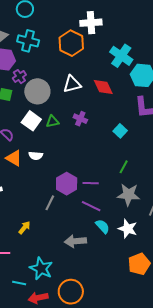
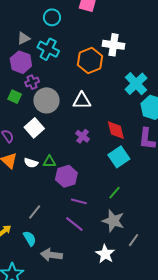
red diamond: (103, 87) -> (116, 130), moved
green triangle: (52, 121) -> (49, 162), moved
cyan square: (120, 131) -> (119, 157), size x1.5
purple hexagon: (67, 184) -> (66, 176), moved
cyan semicircle: (103, 226) -> (30, 238), moved

